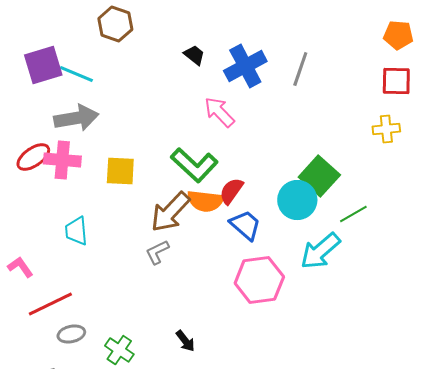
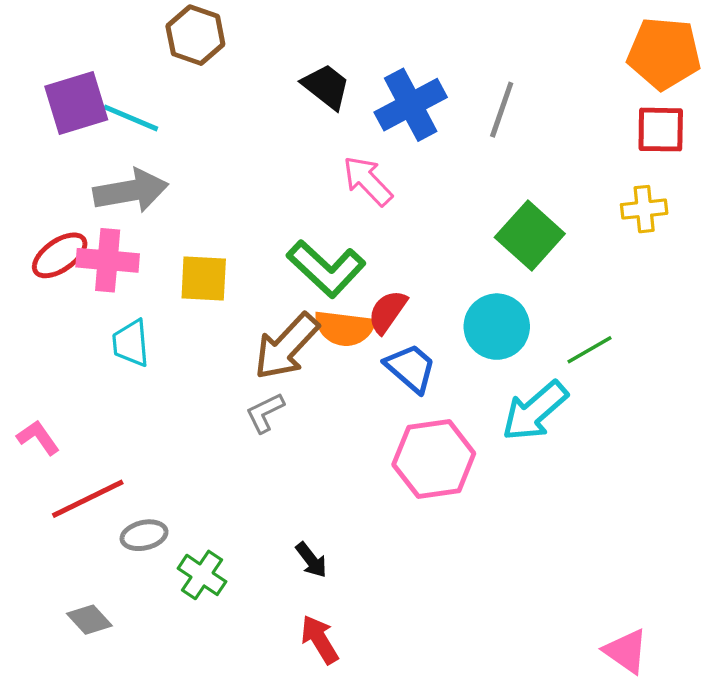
orange pentagon: (398, 35) -> (664, 53), size x1.5
black trapezoid: (194, 55) -> (326, 86), size x1.4
green square: (319, 176) -> (530, 235), moved
cyan trapezoid: (76, 231) -> (131, 343), moved
gray ellipse: (71, 334) -> (144, 535), moved

